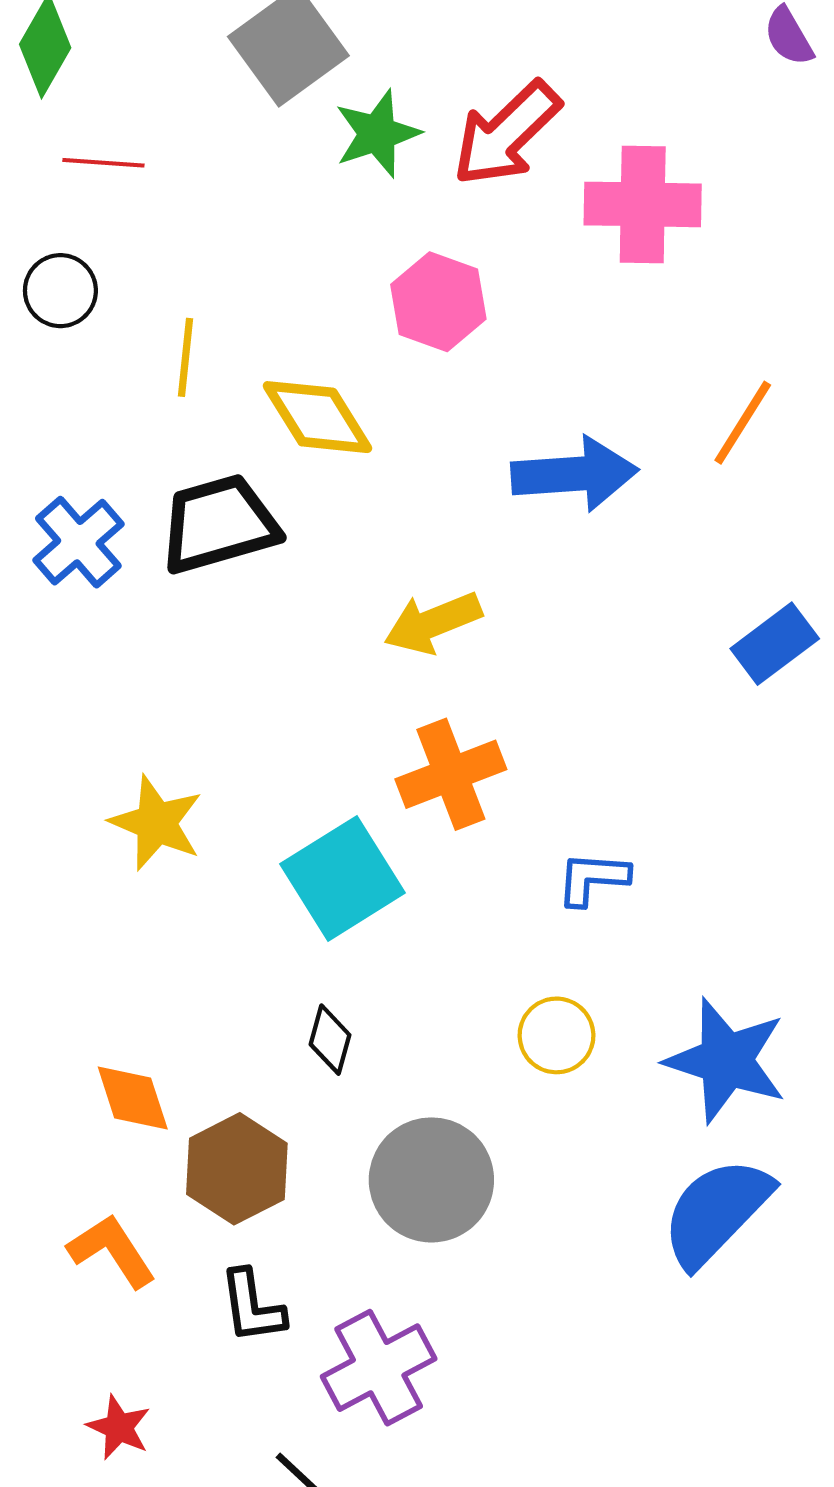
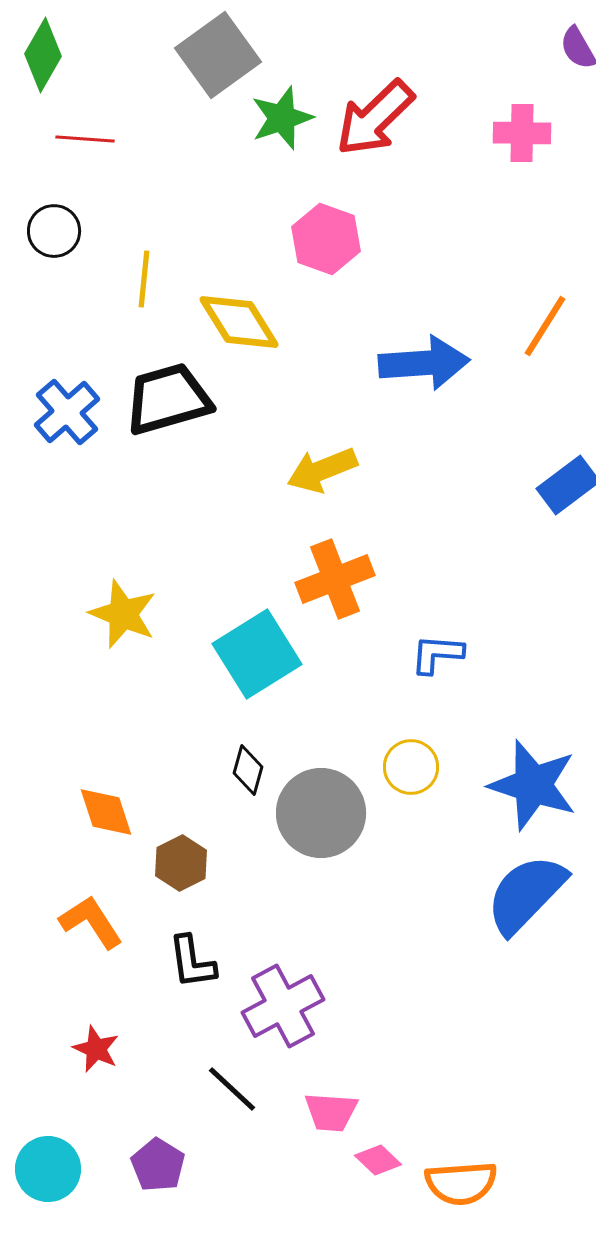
pink cross: (643, 204) -> (522, 133), moved, size x0.7
brown hexagon: (237, 1169) -> (181, 863), size x0.7
gray circle: (431, 1180) -> (321, 813), moved

